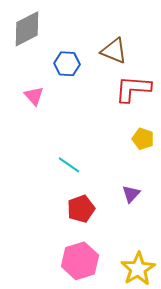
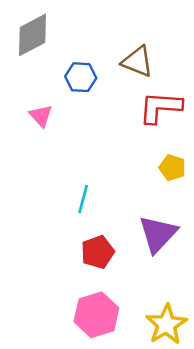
cyan line: (69, 165) -> (83, 199), turned 70
purple triangle: (131, 194) -> (158, 234), size x1.8

